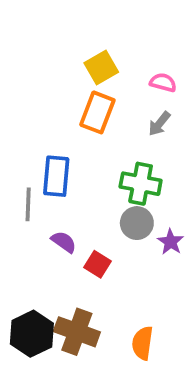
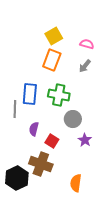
green cross: (141, 184) -> (59, 95), moved
purple semicircle: (64, 242) -> (34, 129), turned -112
purple star: (171, 242) -> (85, 140), moved
brown cross: (77, 332) -> (41, 164), moved

